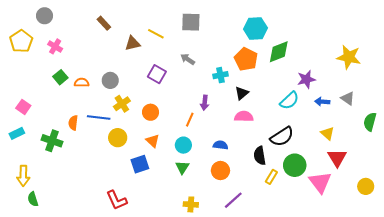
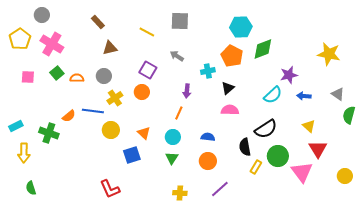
brown triangle: (133, 43) -> (110, 48), moved
pink cross: (55, 46) -> (52, 44), size x1.6
gray triangle: (348, 98) -> (338, 94), moved
purple arrow: (205, 103) -> (187, 91), moved
pink square: (23, 107) -> (28, 77), moved, turned -32
orange circle: (151, 112) -> (142, 92), moved
orange semicircle: (73, 123) -> (69, 116), turned -136
yellow arrow: (23, 176) -> (24, 153), moved

